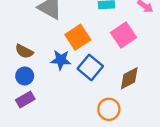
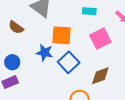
orange square: (78, 37) -> (61, 35), turned 30
brown semicircle: (24, 51) -> (16, 27), moved

